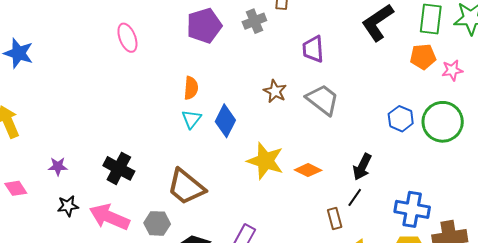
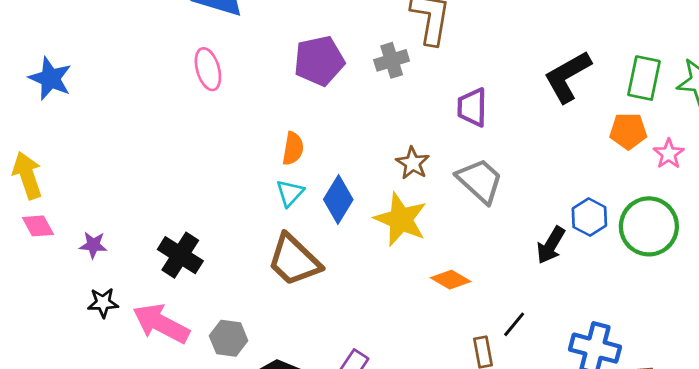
pink star: (452, 70) -> (669, 154), turned -30
yellow star: (265, 161) -> (401, 219), moved
black arrow: (362, 167) -> (551, 245), moved
brown trapezoid: (186, 187) -> (294, 260), moved
pink diamond: (16, 188) -> (38, 226), moved

